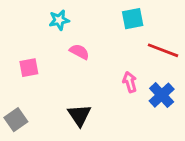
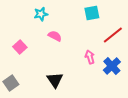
red line: (163, 50) -> (113, 35), turned -60
pink square: (29, 68) -> (20, 47), turned -32

